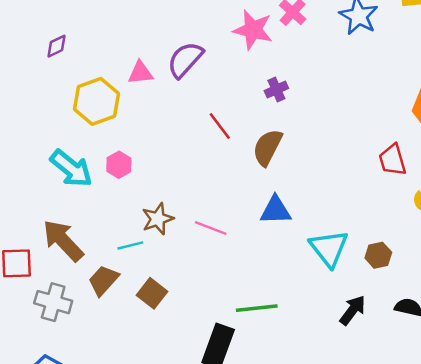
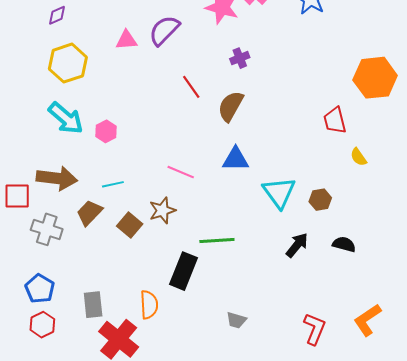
yellow hexagon: (96, 101) -> (68, 63), moved
pink hexagon: (119, 165) -> (106, 131), moved
brown star: (158, 219) -> (162, 210), moved
brown arrow: (63, 241) -> (57, 178), turned 138

